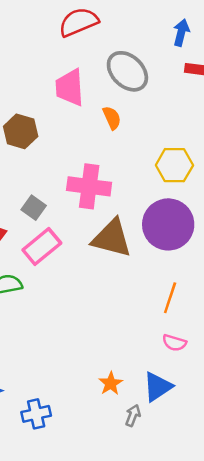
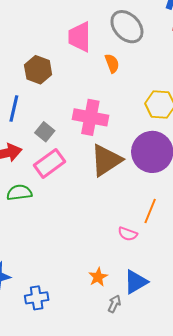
brown triangle: (112, 238) -> (106, 160), turned -51
pink semicircle: (174, 343) -> (128, 234), moved

